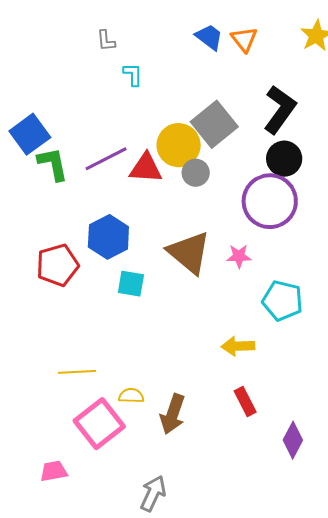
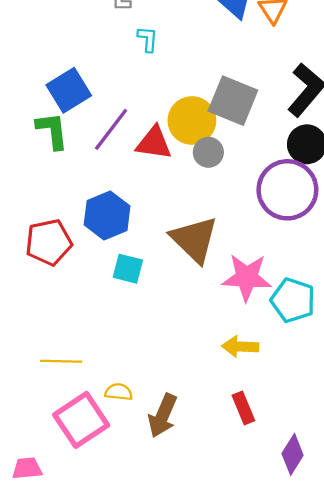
gray square: (214, 124) -> (233, 101), turned -33
blue square: (30, 134) -> (69, 90), moved
purple line: (106, 159) -> (111, 129), turned -30
pink star: (239, 256) -> (247, 277), moved, size x1.8

